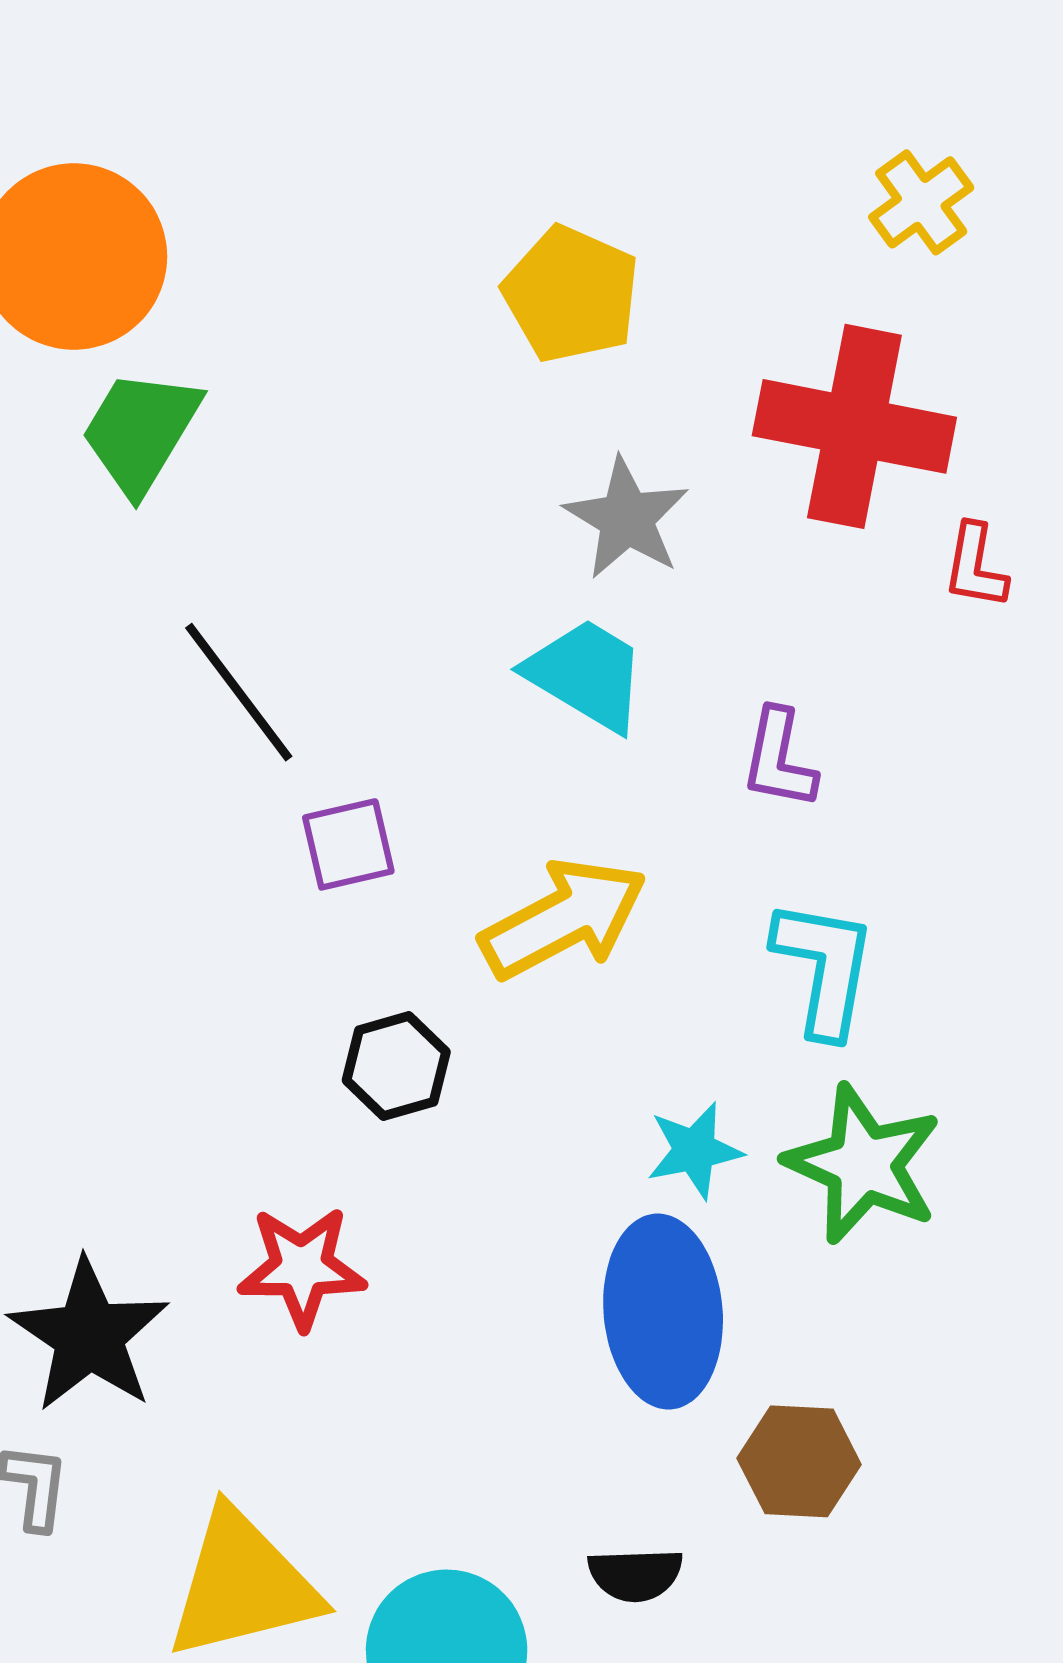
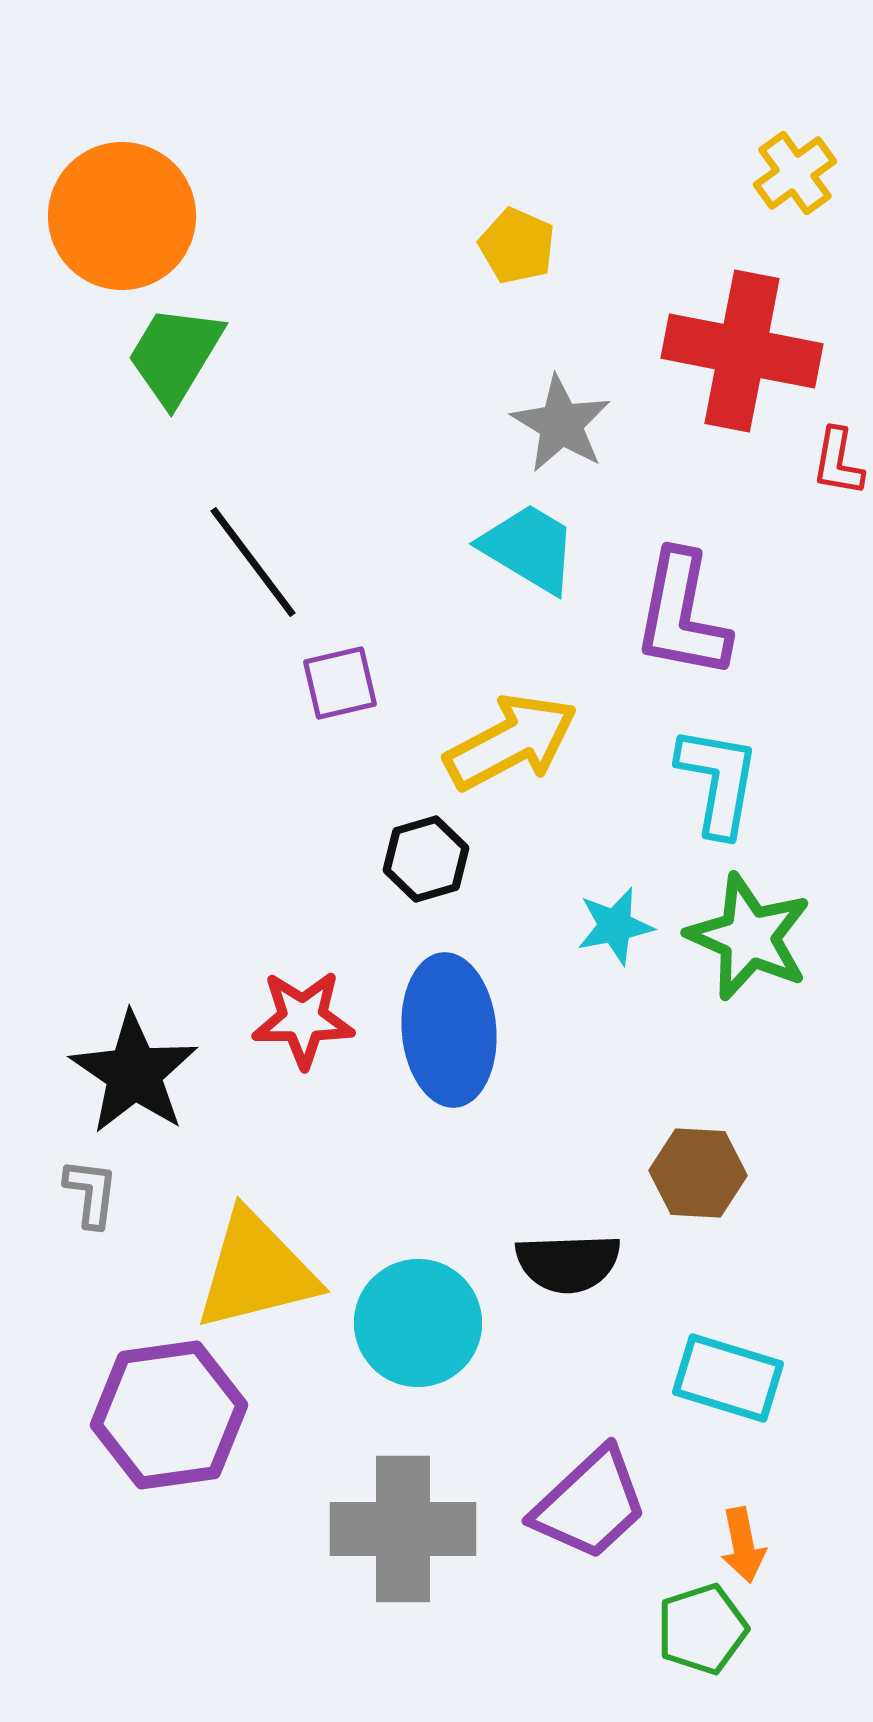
yellow pentagon: (571, 294) -> (517, 246), size x0.7
purple L-shape: (779, 759) -> (682, 615), size x1.6
black hexagon: (396, 1066) -> (426, 859), moved
blue ellipse: (663, 1312) -> (449, 1030), moved
black semicircle: (635, 1575) -> (568, 1263), size x1.4

